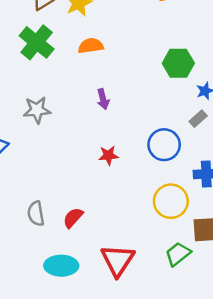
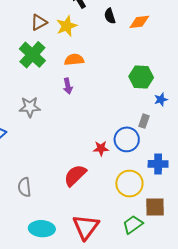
purple arrow: (103, 99) -> (68, 86), moved
gray rectangle: (198, 119) -> (144, 121), moved, turned -32
red star: (108, 155) -> (101, 148), moved
red semicircle: (73, 218) -> (75, 175), moved, size x1.4

